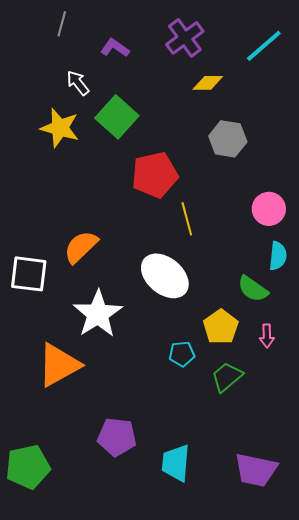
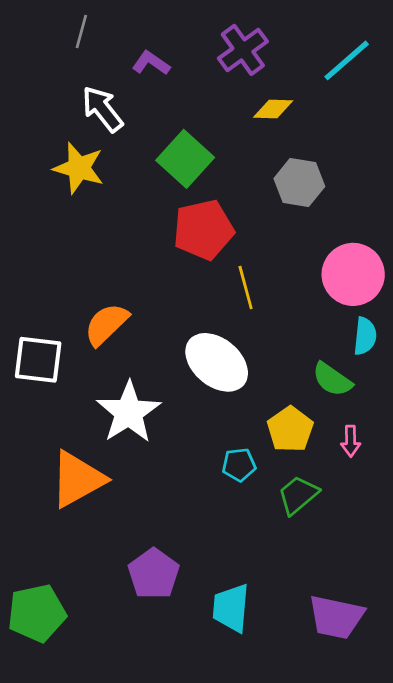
white arrow: (78, 83) -> (102, 109), size x1.4
green square: (117, 117) -> (185, 159), moved
pink circle: (269, 209) -> (353, 274), size x1.4
purple pentagon: (117, 437) -> (154, 574), turned 30

